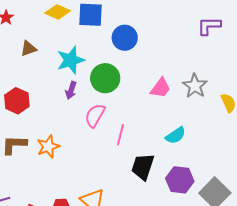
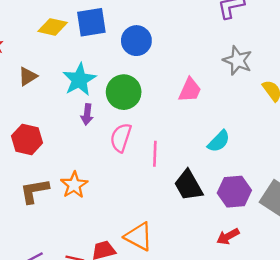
gray star: (195, 86) -> (238, 60), moved
black trapezoid: (143, 167) -> (188, 185), turned -36

